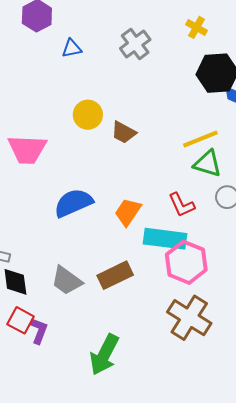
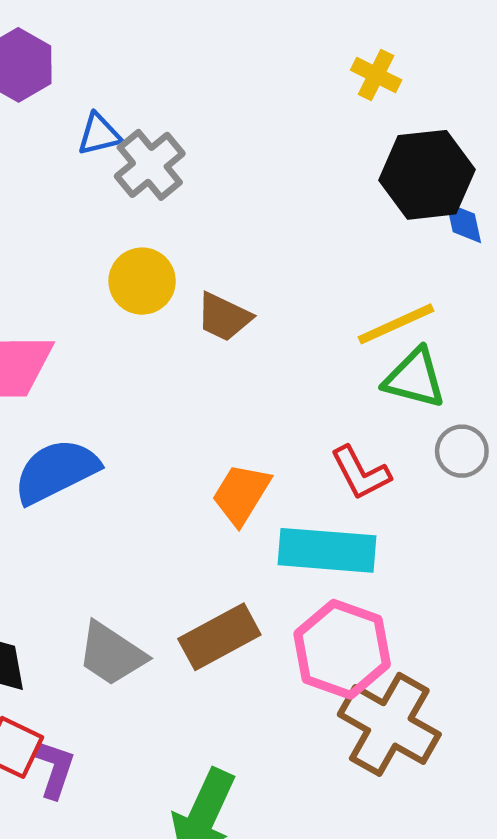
gray cross: (135, 44) -> (150, 165), moved
blue semicircle: (73, 203) -> (56, 471), moved
pink hexagon: (186, 262) -> (342, 649), moved

